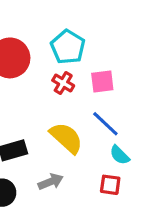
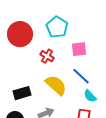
red cross: (63, 83) -> (47, 56), moved

